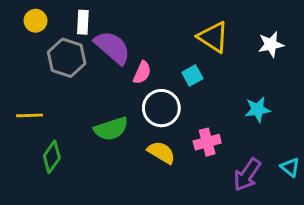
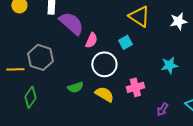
gray hexagon: (67, 58) -> (40, 57), moved
green semicircle: (111, 129) -> (75, 87), moved, size x0.7
purple arrow: (247, 175) -> (162, 109), size x0.6

